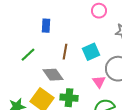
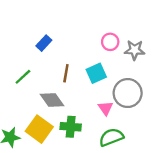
pink circle: (99, 11) -> (110, 42), moved
blue rectangle: (46, 26) -> (44, 43), turned 40

